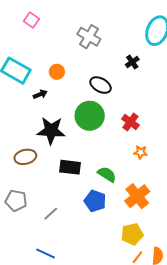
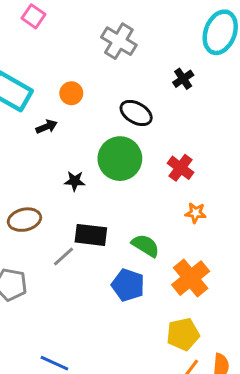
black star: (51, 131) -> (75, 181), moved, size x0.5
gray line: (51, 214) -> (63, 256), moved

